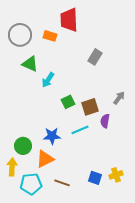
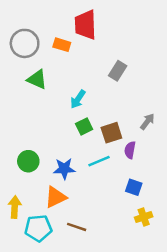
cyan arrow: (48, 80) -> (78, 99), moved
green circle: (23, 146) -> (28, 161), moved
blue square: (95, 178) -> (134, 187), moved

